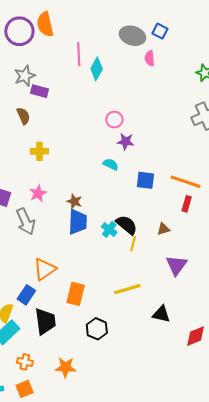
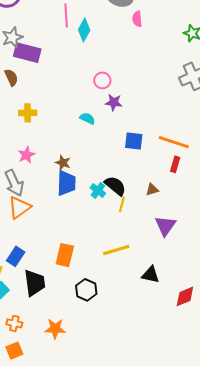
purple rectangle: (40, 91) -> (27, 53), size x1.5
cyan semicircle: (111, 164) -> (87, 118), moved
orange triangle: (45, 269) -> (19, 207), moved

